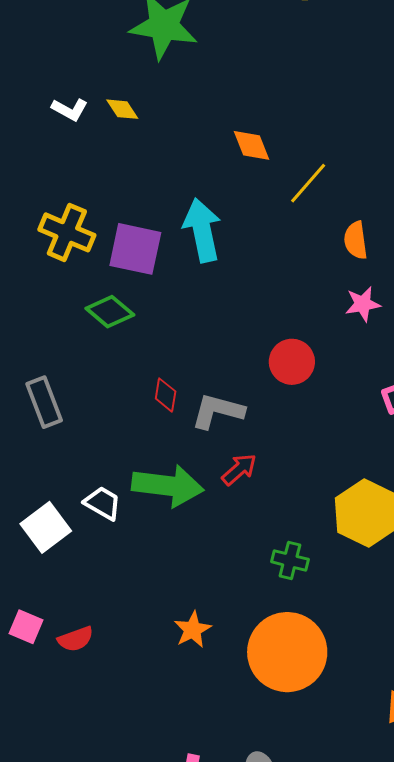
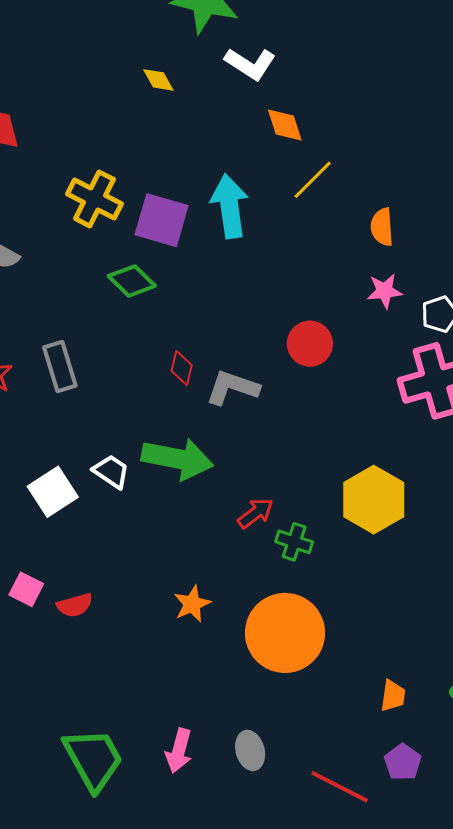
white L-shape: (70, 109) -> (250, 64), moved, size x1.4
yellow line: (308, 183) -> (313, 180), moved
red arrow: (239, 469) -> (255, 513), moved

